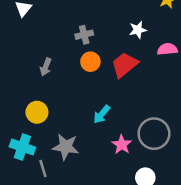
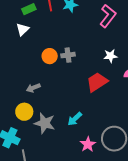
orange circle: (90, 62) -> (50, 56), moved
gray arrow: (46, 67) -> (33, 88), moved, turned 40
gray star: (66, 147) -> (45, 123), moved

